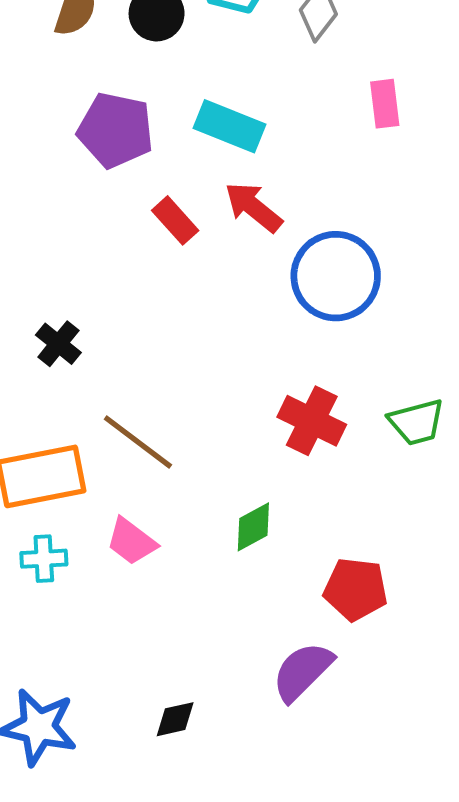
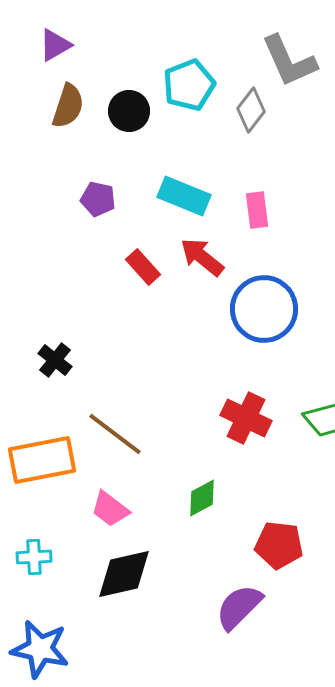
pink rectangle: (385, 104) -> (257, 210), moved
purple pentagon: (115, 130) -> (98, 199), size x0.6
cyan cross: (44, 559) -> (34, 557), moved
black diamond: (175, 719) -> (124, 574), moved, size x1.8

